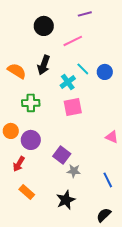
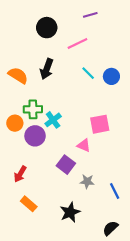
cyan cross: (68, 82) -> (53, 120), moved
pink square: (73, 107) -> (100, 124), moved
orange circle: (11, 131) -> (15, 123), moved
pink triangle: (112, 137) -> (84, 145), moved
purple circle: (31, 140) -> (35, 136), moved
gray star: (74, 171) -> (87, 181), moved

